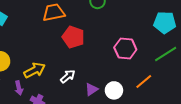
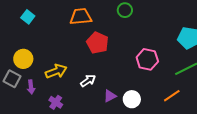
orange line: (144, 82) -> (172, 96), moved
purple arrow: (19, 88) -> (31, 87), moved

